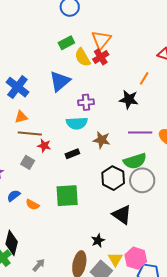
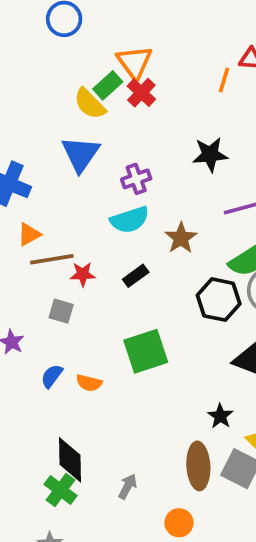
green rectangle: (66, 43) -> (108, 85), moved
yellow semicircle: (83, 57) -> (90, 104), moved
orange line: (144, 78) -> (224, 80), moved
brown star: (102, 140) -> (181, 238), turned -30

